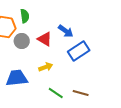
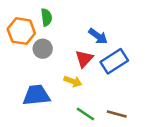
red triangle: (45, 39) -> (84, 59), moved, turned 42
yellow arrow: (46, 67) -> (73, 81), turned 40

